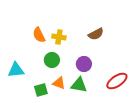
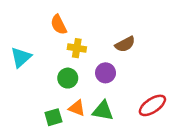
orange semicircle: (39, 35) -> (59, 25), moved
purple circle: (84, 64) -> (106, 73), moved
cyan triangle: (16, 70) -> (21, 57), moved, turned -36

